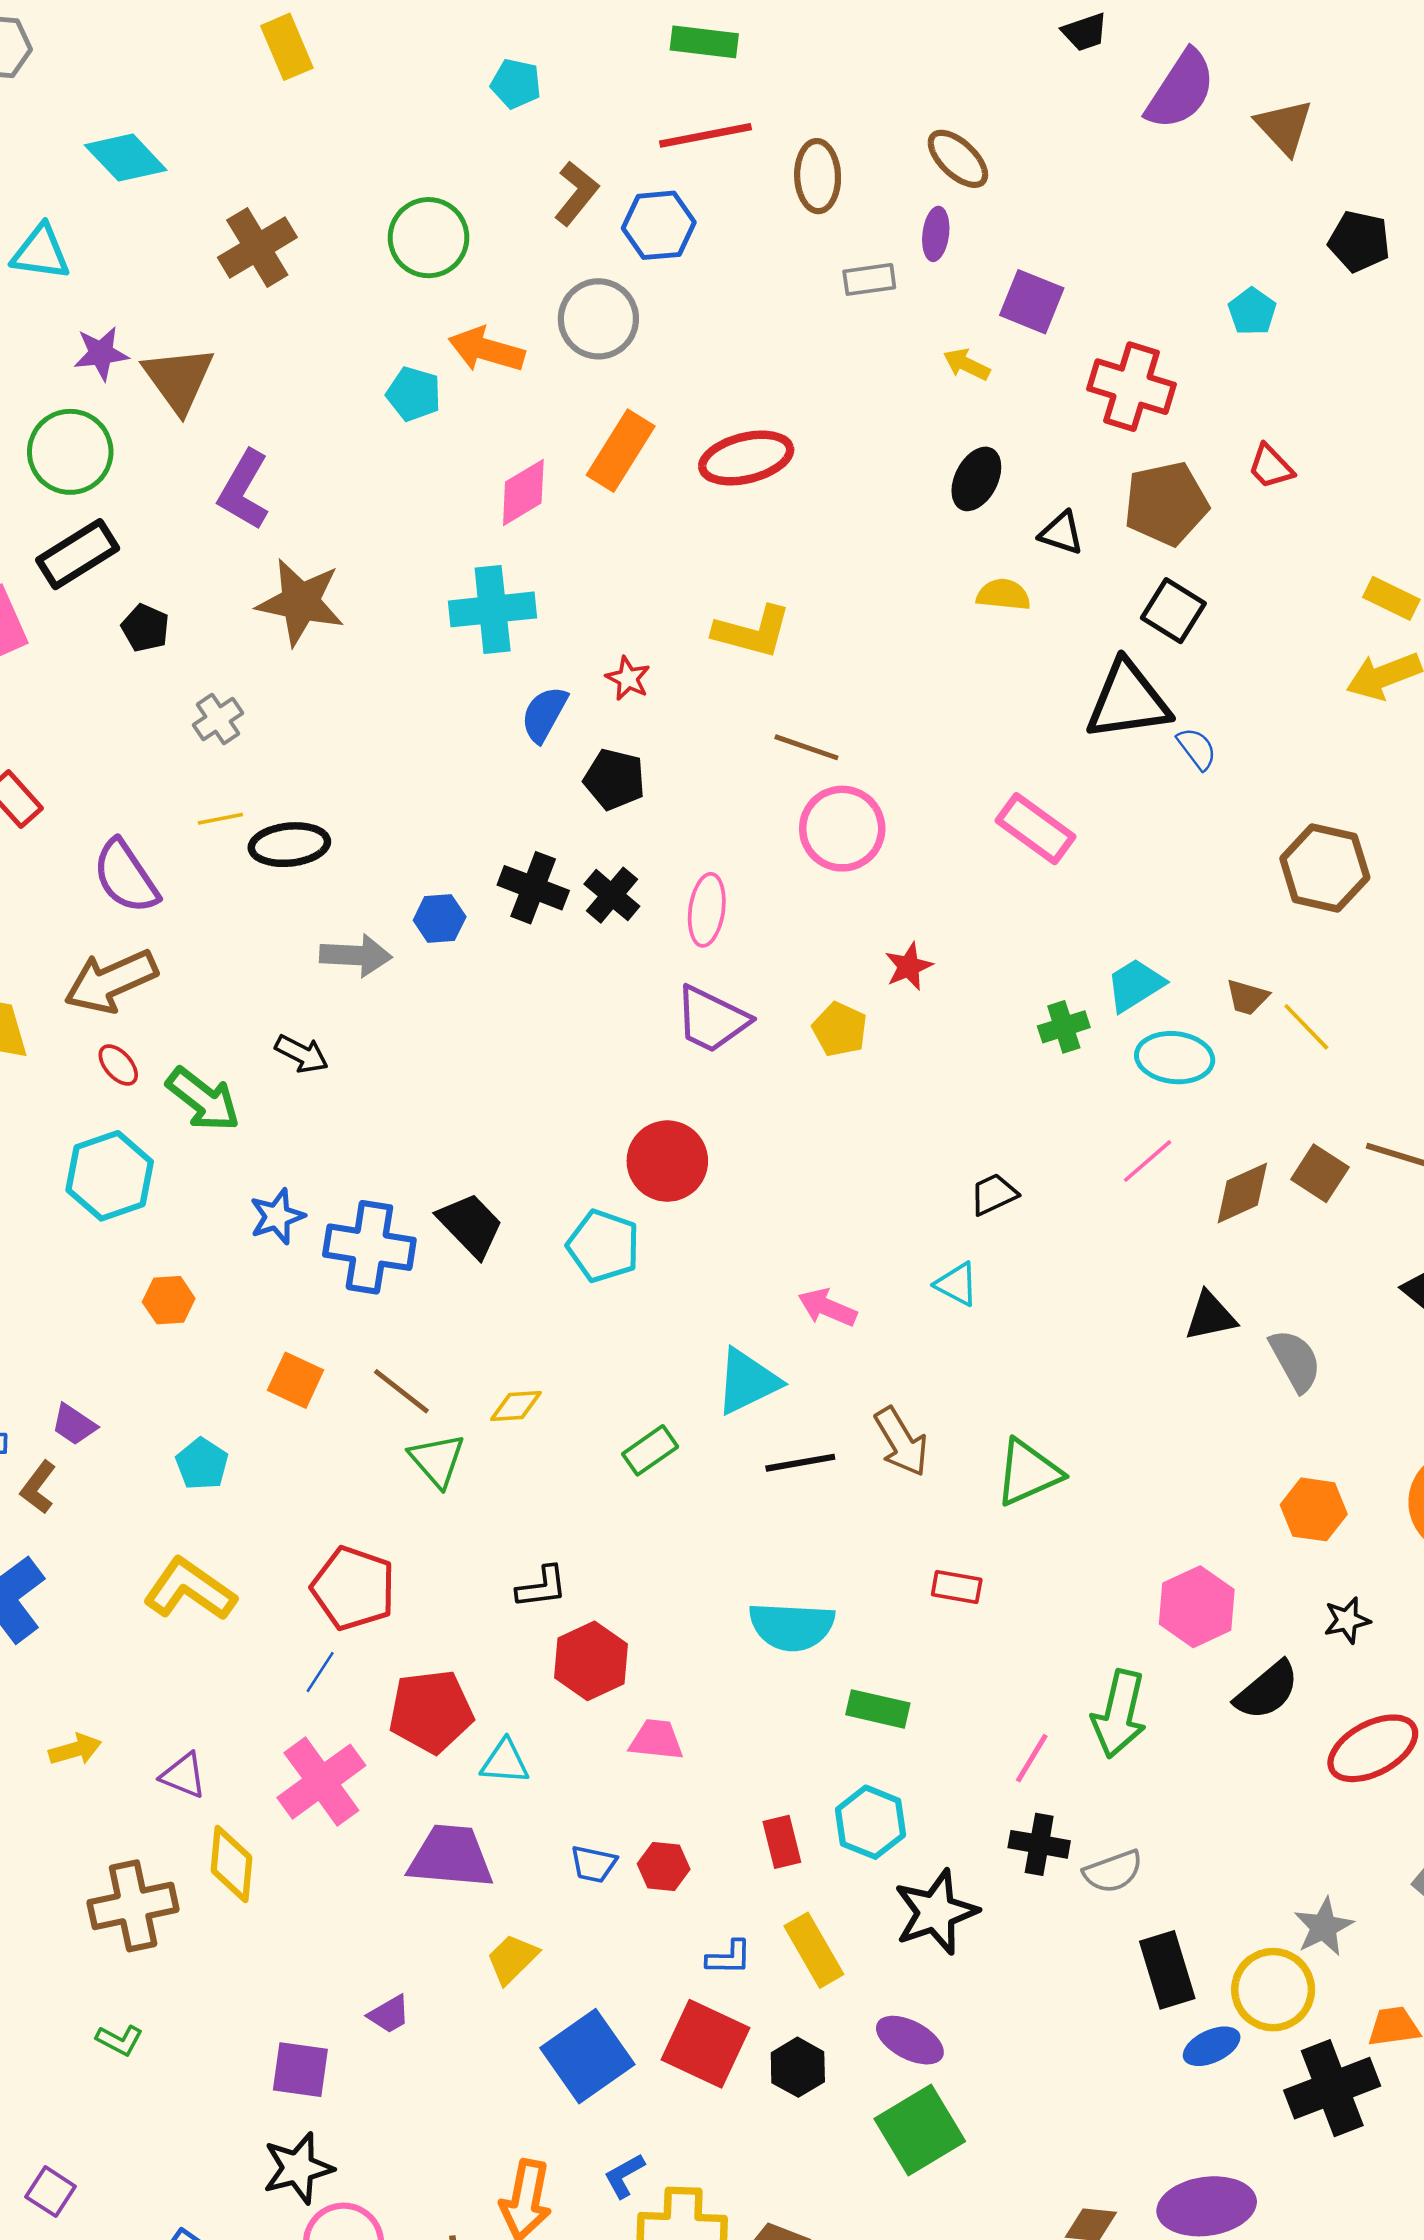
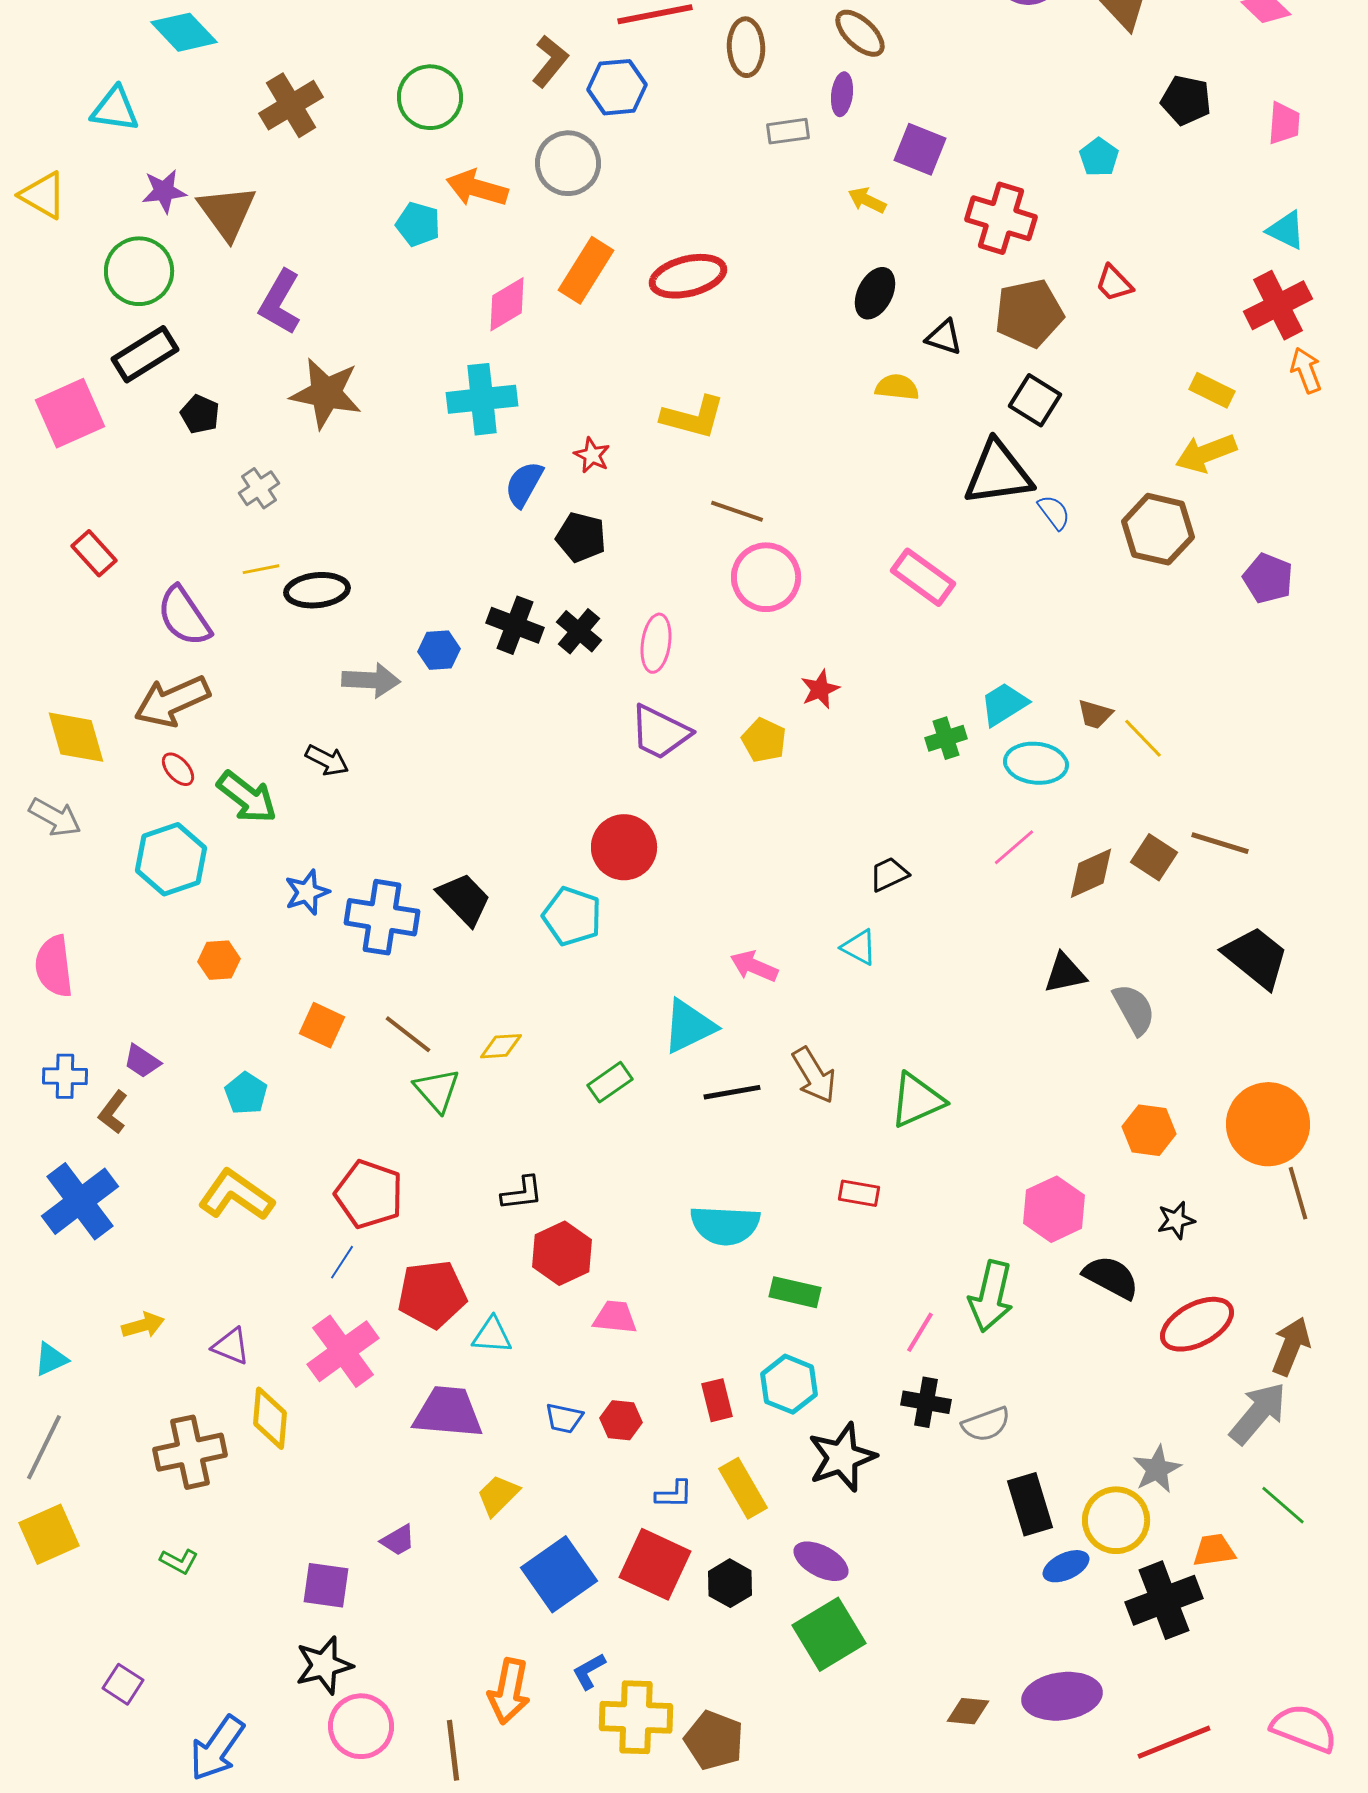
brown hexagon: (1325, 868) -> (1158, 529), moved
black semicircle: (1267, 1690) -> (1111, 1277), turned -112

